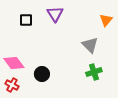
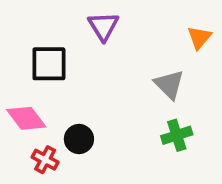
black square: (26, 20) -> (49, 64), moved, size x1.5
red cross: (12, 85) -> (45, 160), moved

